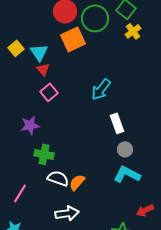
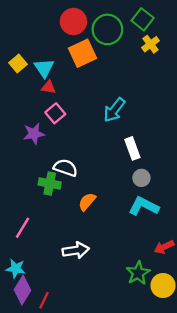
red triangle: (43, 69) -> (49, 87), turned -40
purple star: (30, 125) -> (34, 134), moved
white semicircle: (58, 178) -> (66, 168), moved
orange semicircle: (77, 182) -> (87, 202), moved

